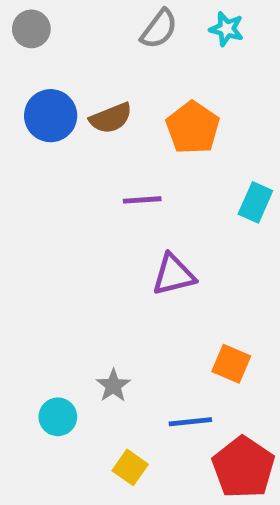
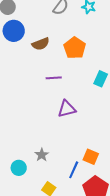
blue circle: (51, 116) -> (14, 31), moved
orange square: (231, 364) -> (91, 157), moved
blue line: (190, 422) -> (74, 170), turned -60

